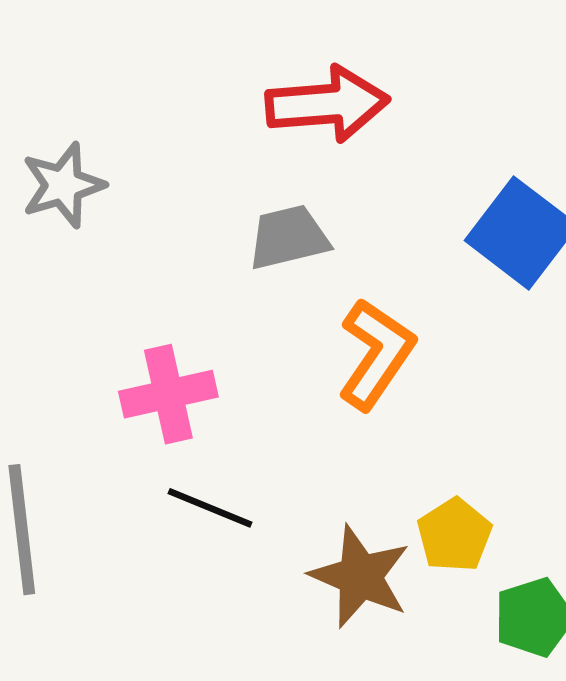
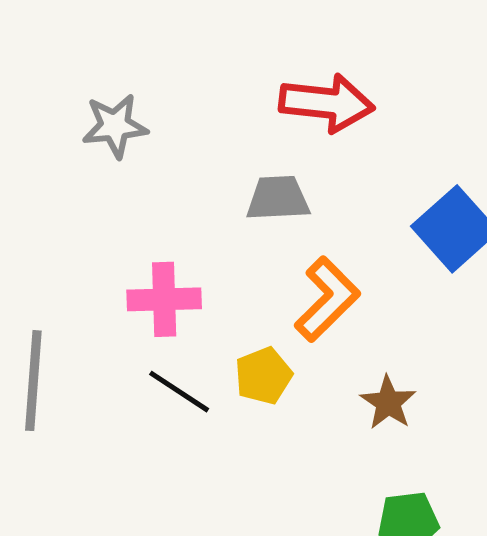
yellow pentagon: (454, 535) -> (263, 376), moved
brown star: (360, 577) -> (388, 403), moved, size x0.7

